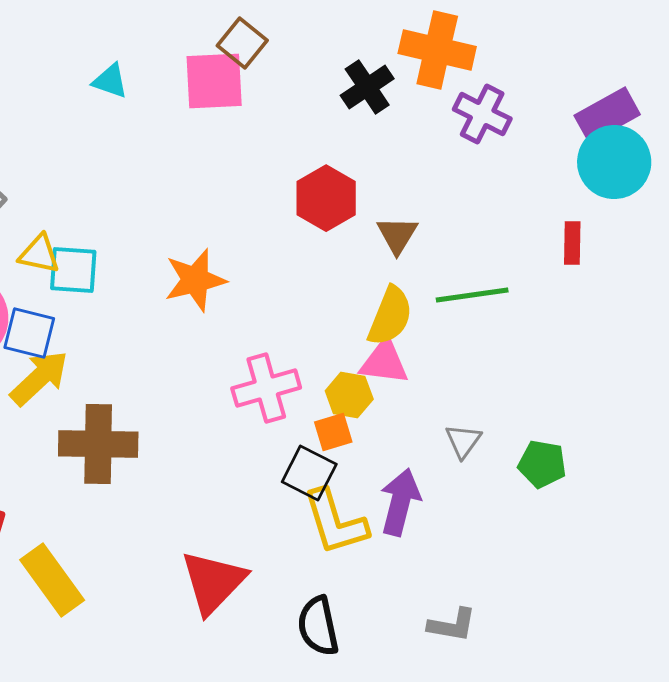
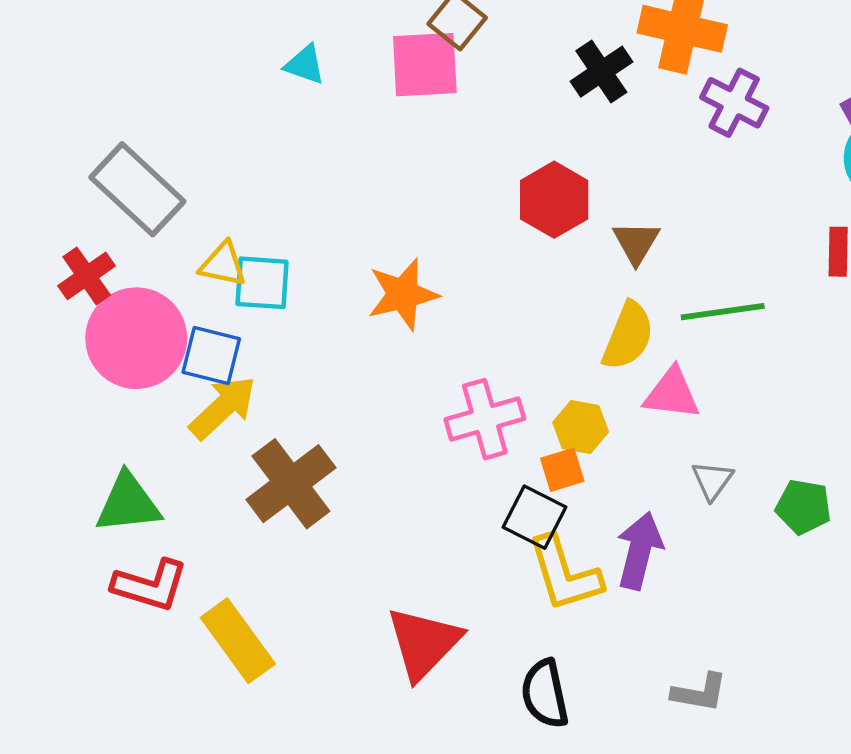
pink triangle: (384, 362) -> (672, 394), moved
brown cross: (98, 444) -> (291, 484), turned -38

